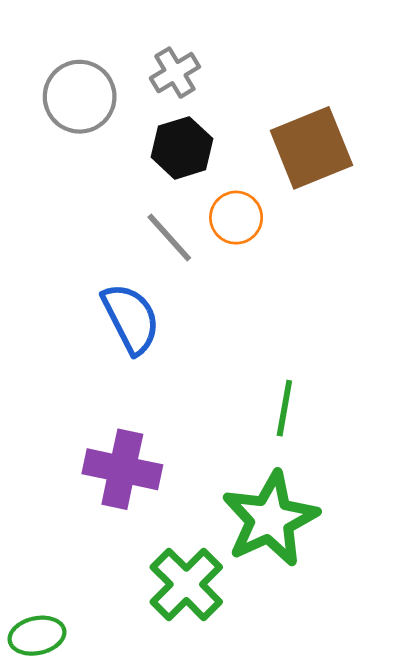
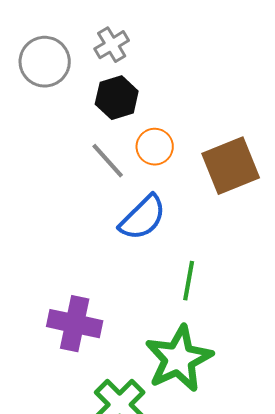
brown square: (311, 148) -> (231, 166), moved
blue semicircle: (131, 319) -> (143, 218), moved, turned 72

